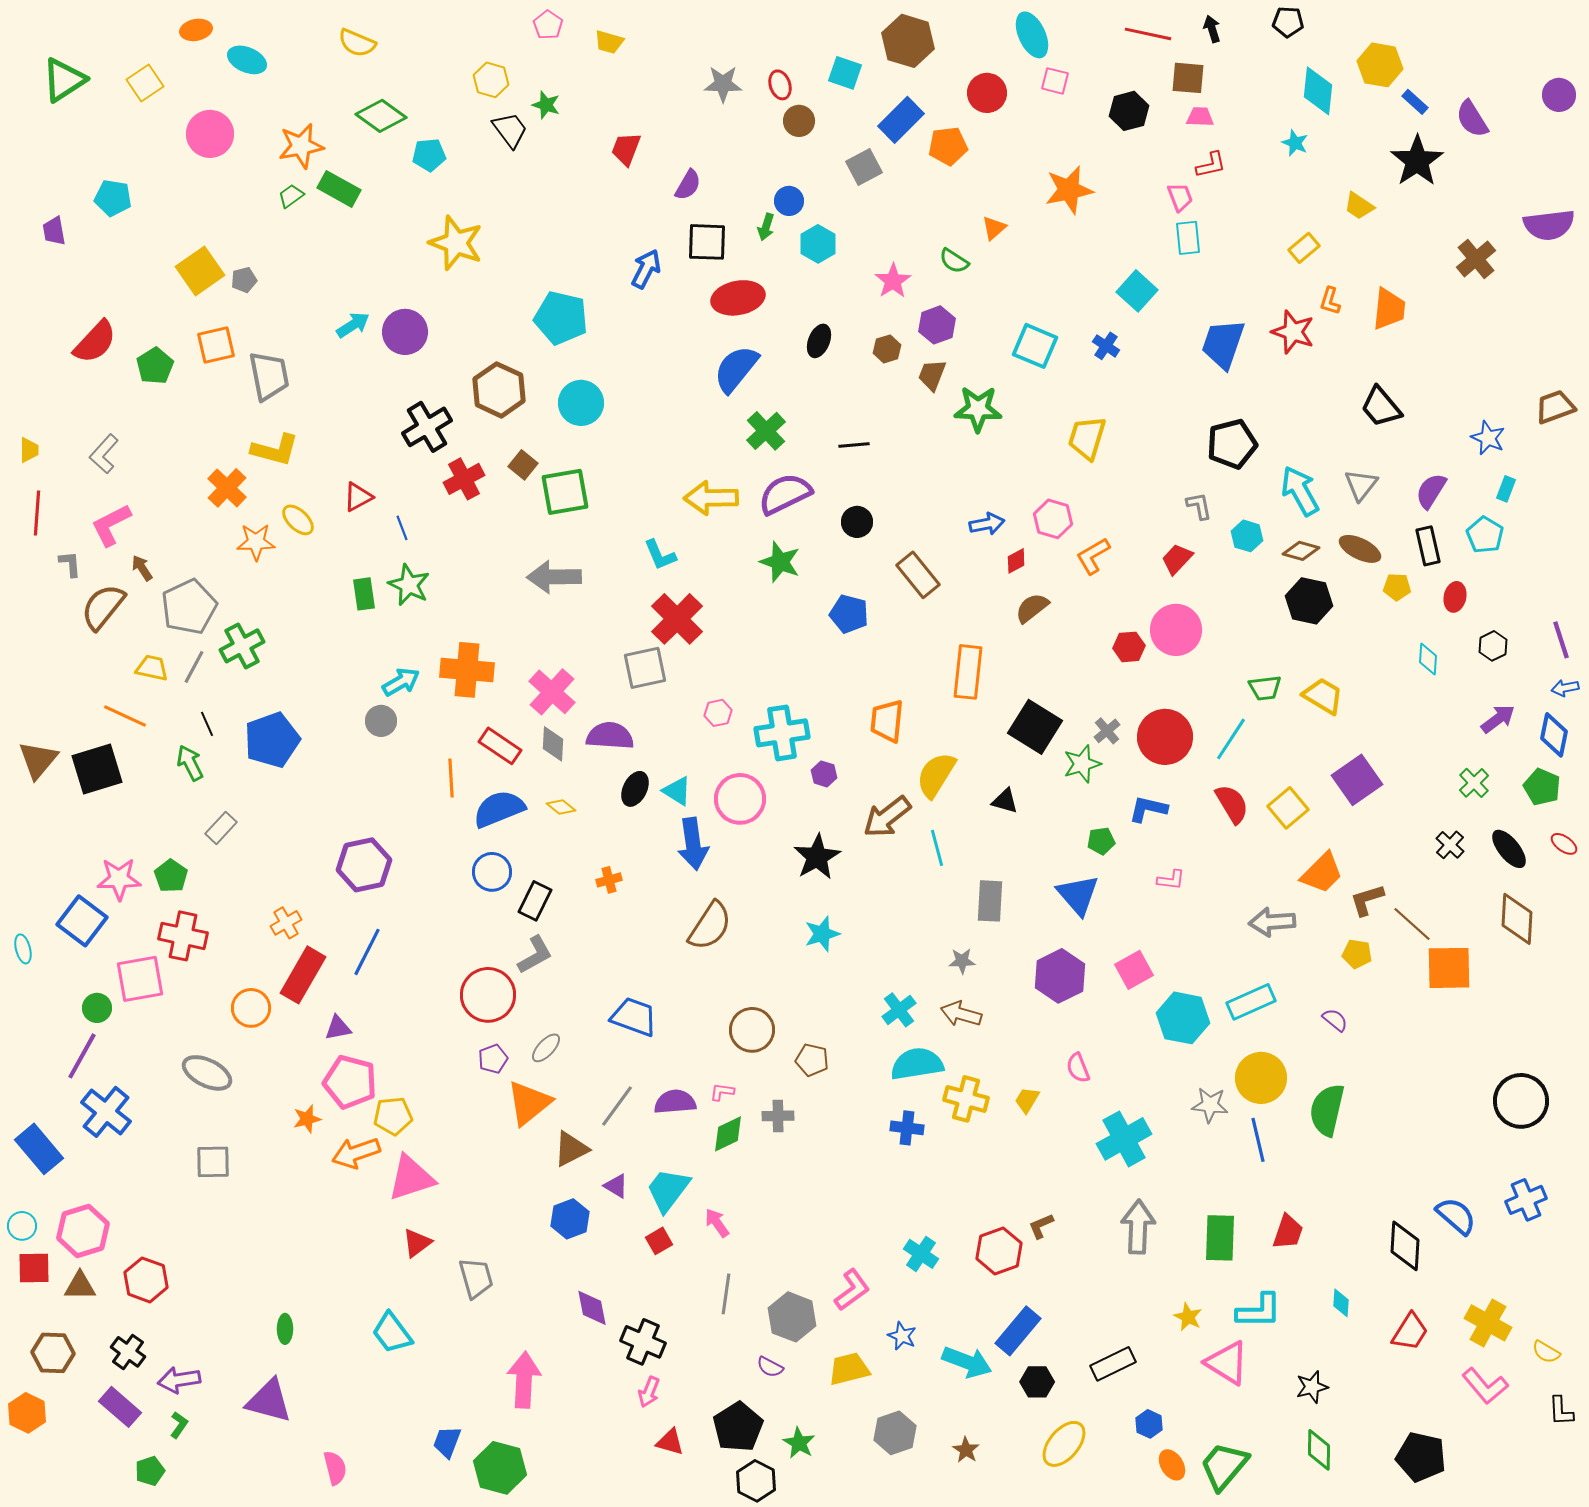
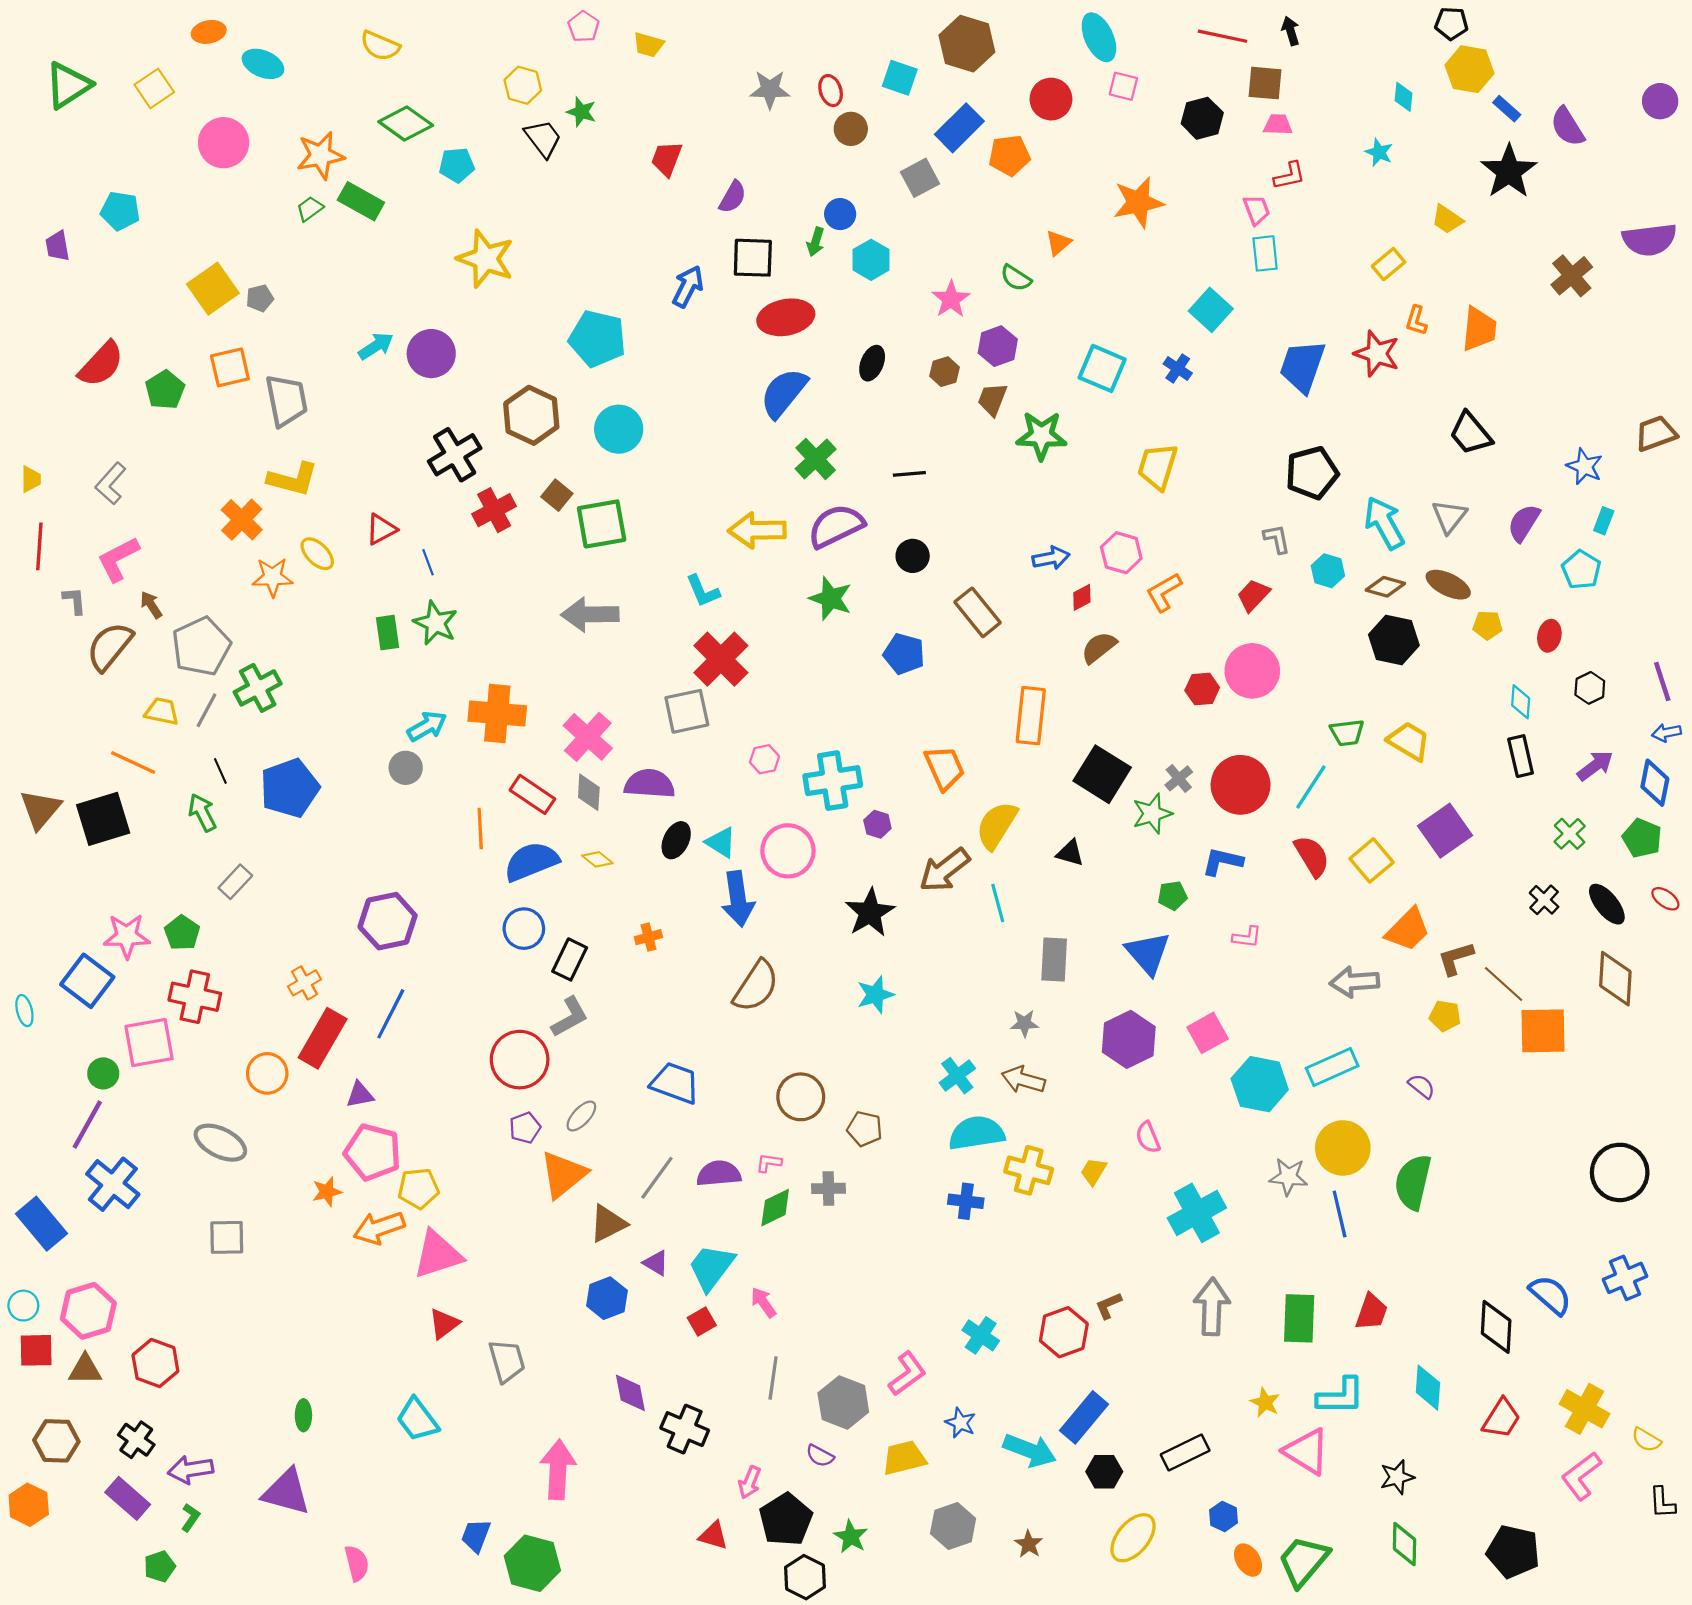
black pentagon: (1288, 22) -> (1451, 23), moved
cyan diamond: (1318, 91) -> (1403, 97), size x0.6
black rectangle: (1428, 546) -> (1521, 756), moved
orange trapezoid: (887, 721) -> (945, 768), turned 150
cyan diamond: (1341, 1303) -> (1428, 1388), size x1.5
pink L-shape: (1485, 1386) -> (1581, 1476), turned 93
pink arrow: (649, 1392) -> (750, 1482), moved

